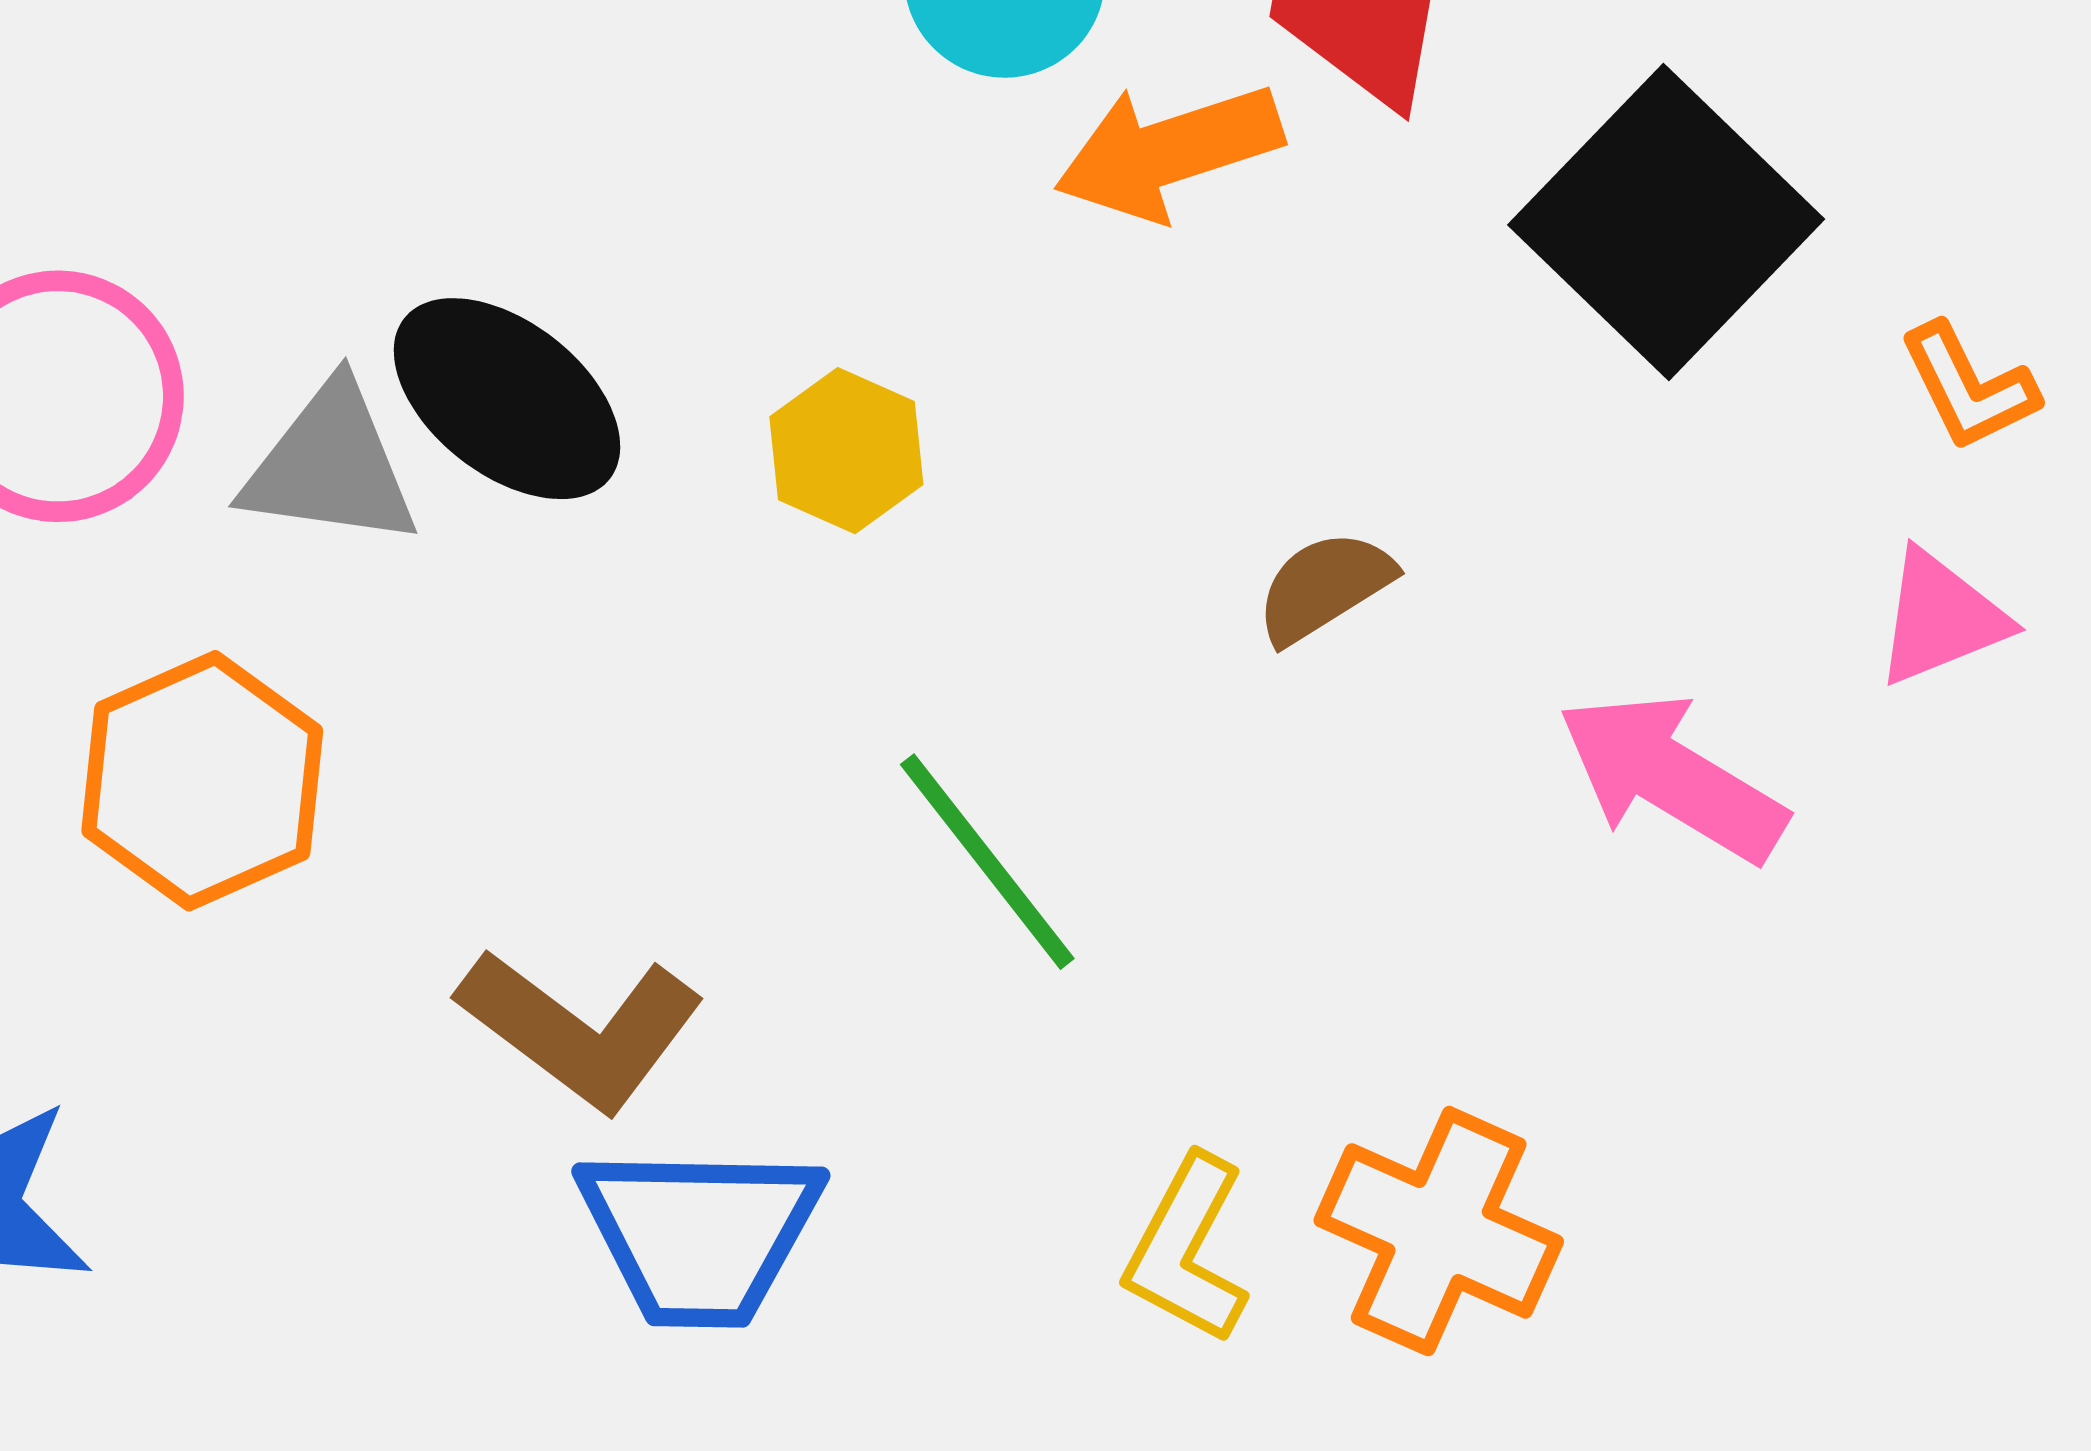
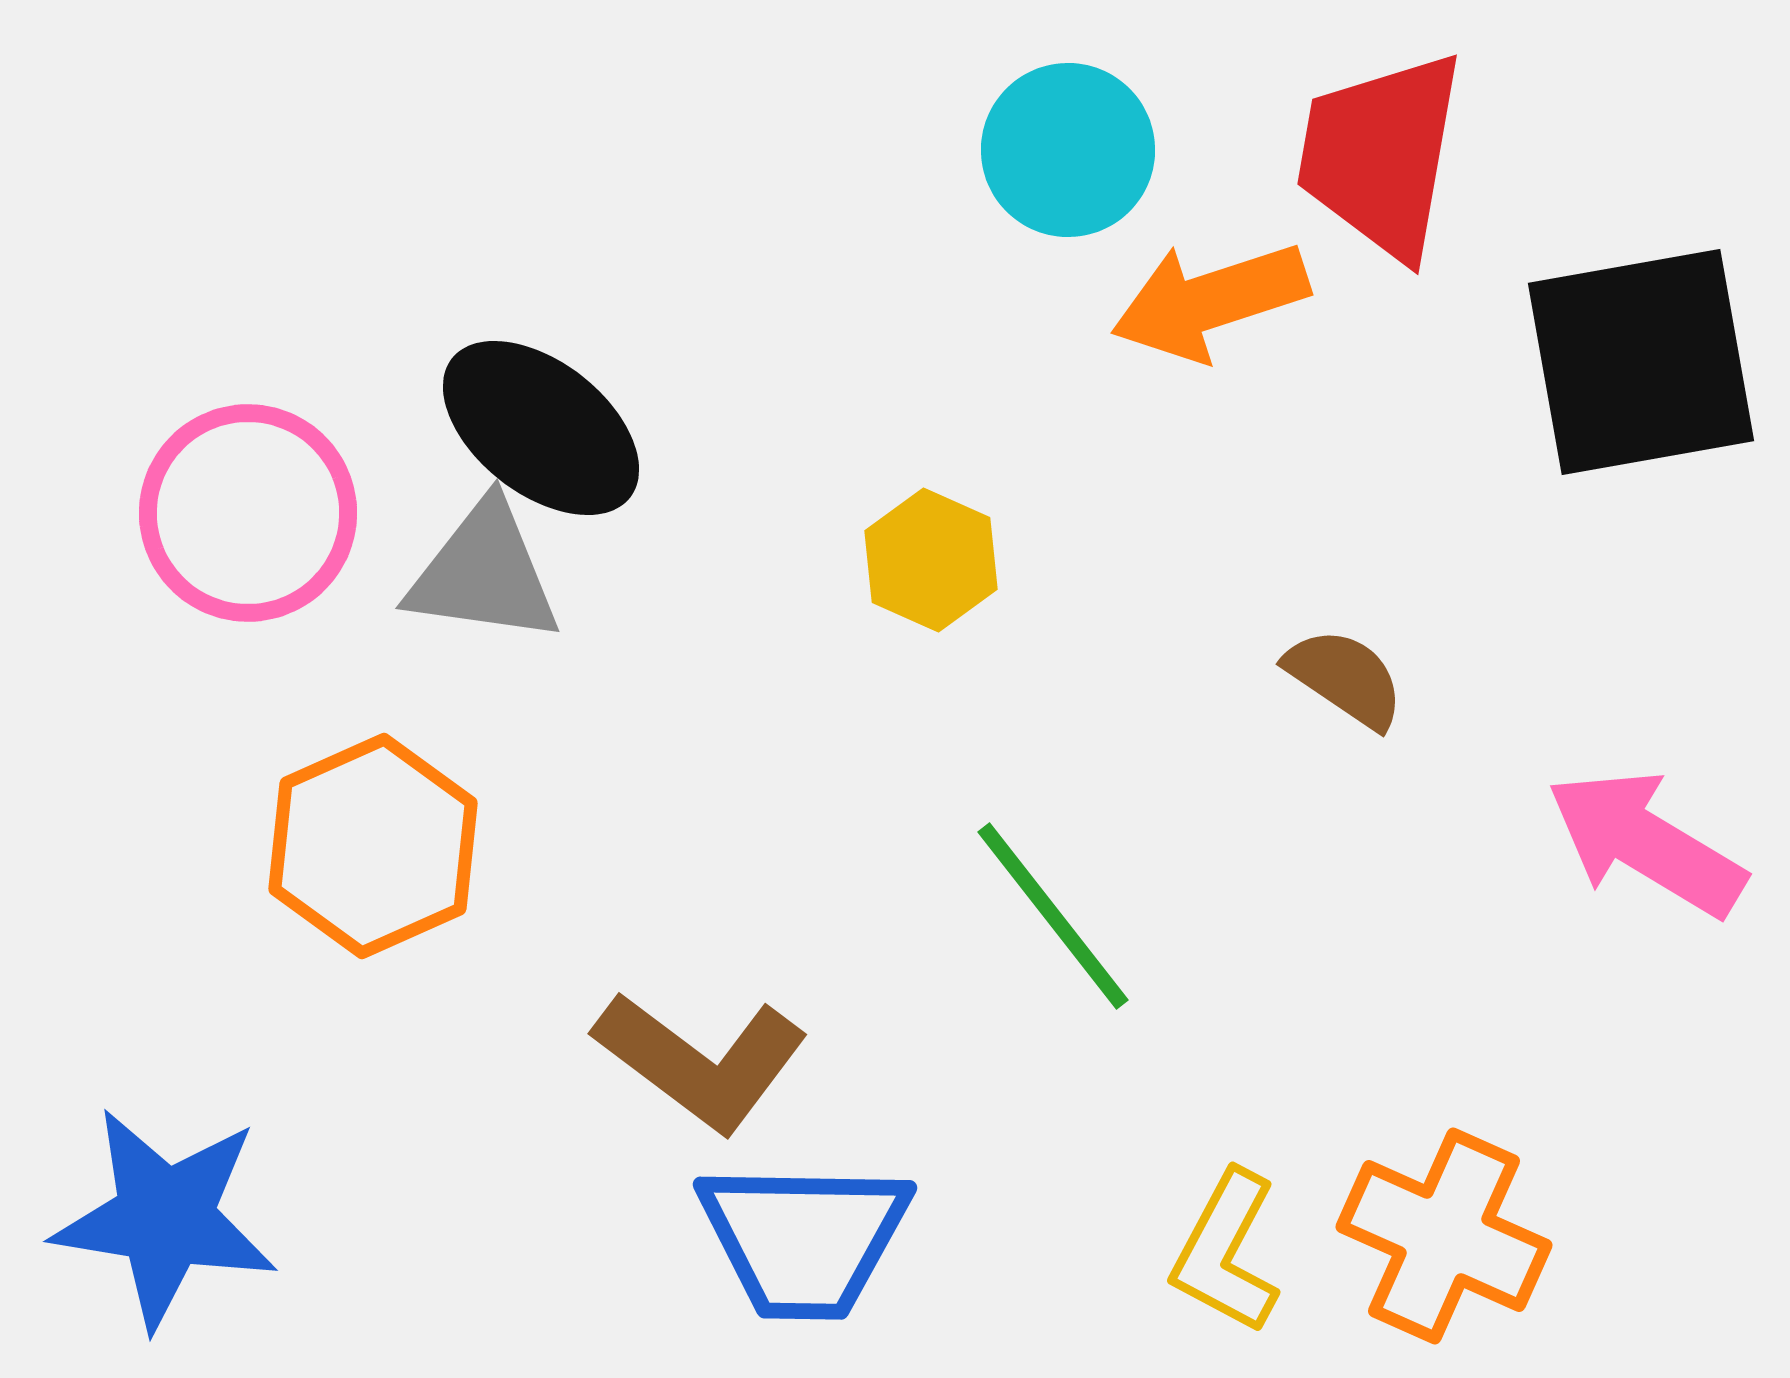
black square: (1666, 222) -> (1641, 362), turned 36
black ellipse: (507, 399) -> (541, 428), moved
brown semicircle: (1324, 587) -> (1345, 678), turned 66

